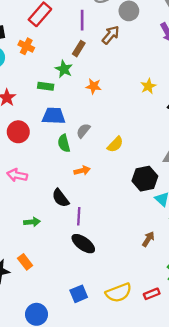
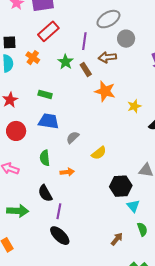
brown arrow: (111, 35) -> (107, 57), turned -144
brown rectangle: (79, 49) -> (86, 70), moved, turned -72
green star: (64, 69) -> (65, 62), moved
orange star: (94, 86) -> (105, 91), moved, size x1.5
green semicircle: (64, 143) -> (45, 158), moved
green arrow: (32, 222) -> (18, 211), size x1.5

